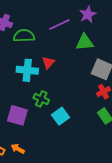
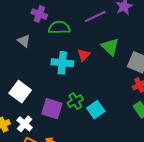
green triangle: (85, 42) -> (110, 47), moved, turned 48
green cross: (41, 99) -> (75, 101), moved, turned 35

